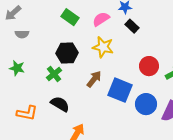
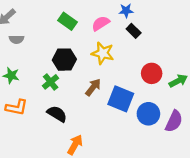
orange L-shape: (27, 113) -> (17, 107), moved

